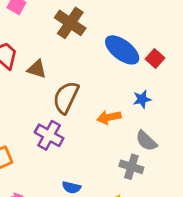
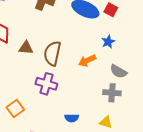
brown triangle: (37, 69) -> (26, 48), moved

